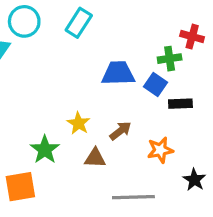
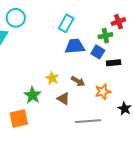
cyan rectangle: (79, 23) -> (66, 23), moved
red cross: (192, 37) -> (118, 22), turned -32
brown arrow: (120, 131) -> (78, 81), turned 72
brown triangle: (95, 158) -> (63, 99), turned 32

